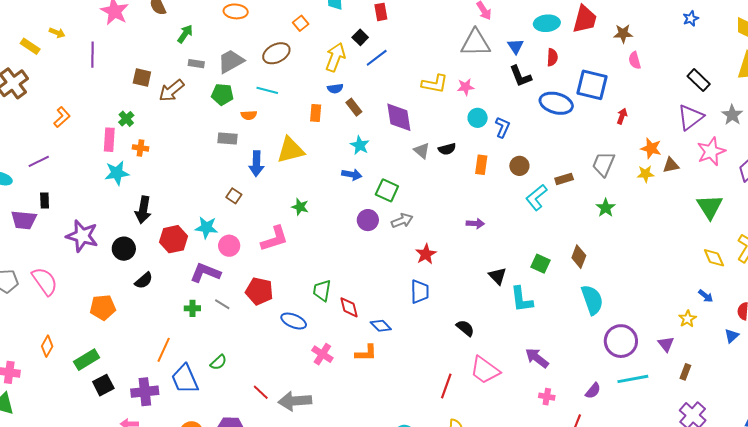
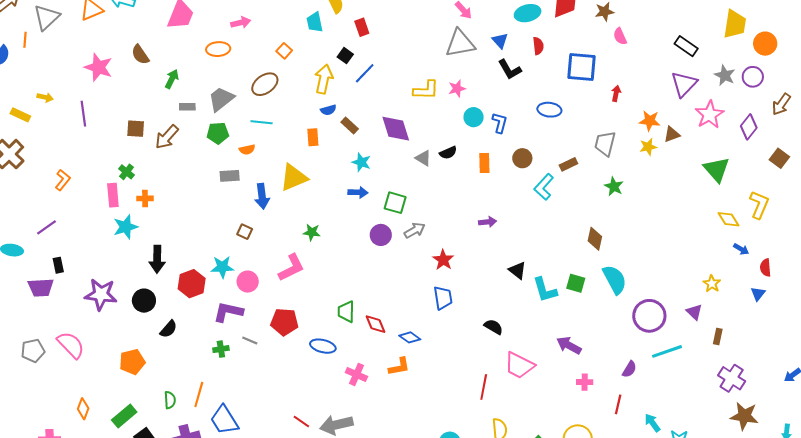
blue ellipse: (556, 103) -> (549, 110), moved, size x0.7
green square: (541, 264) -> (576, 283), moved
blue arrow: (706, 296) -> (741, 249), moved
green semicircle: (218, 362) -> (170, 400), moved, turned -42

